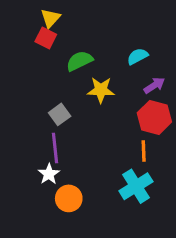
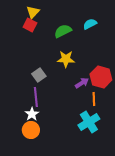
cyan semicircle: (138, 56) -> (90, 24), moved
green semicircle: (79, 61) -> (63, 31), moved
purple arrow: (154, 85) -> (82, 83), moved
orange circle: (69, 198) -> (31, 130), moved

